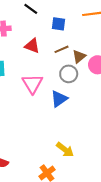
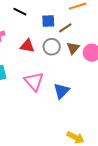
brown line: (61, 49) -> (65, 28), moved
gray circle: (69, 74) -> (52, 47), moved

